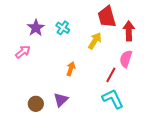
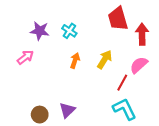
purple star: (36, 28) -> (40, 31), turned -30
yellow arrow: (95, 41) -> (105, 59), moved
pink semicircle: (126, 59) -> (139, 65), turned 30
orange arrow: (71, 69) -> (75, 61), moved

